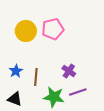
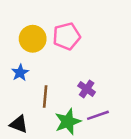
blue star: (16, 71) -> (20, 73), moved
green star: (54, 97) -> (68, 122), turned -30

